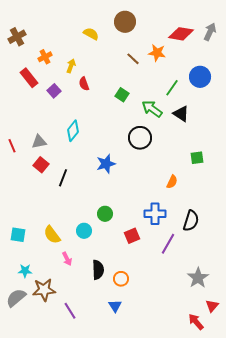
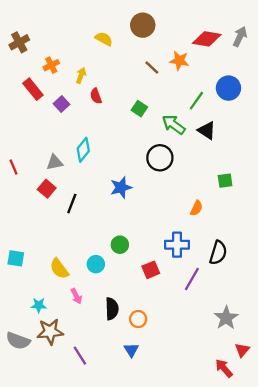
gray triangle: (39, 142) -> (55, 162), moved
cyan square: (18, 235) -> (16, 258), moved
cyan star: (25, 271) -> (39, 305), moved
gray semicircle: (16, 298) -> (18, 341), turned -120

